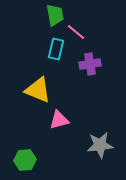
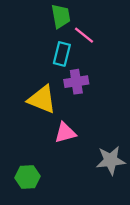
purple cross: (90, 64) -> (76, 82), moved

